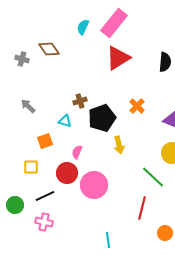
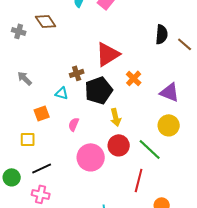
red triangle: (118, 58) -> (108, 54), moved
red circle: (67, 173) -> (119, 145), moved

